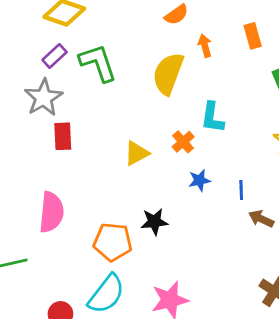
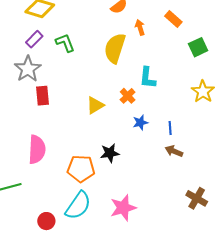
orange rectangle: (253, 36) -> (173, 19), turned -30
green L-shape: (98, 63) -> (65, 43), size x0.7
brown arrow: (261, 219) -> (174, 151), moved

